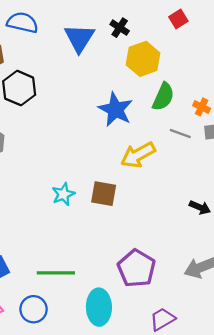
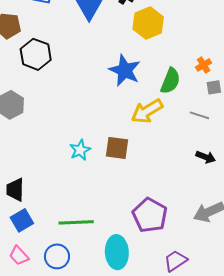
green semicircle: (163, 97) -> (170, 81), moved
orange cross: (202, 107) -> (204, 65), turned 35
gray line: (180, 134) -> (199, 115), moved

